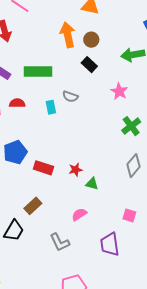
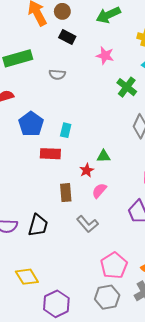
cyan rectangle: (51, 107) -> (66, 130), moved, turned 40
blue pentagon: (15, 152) -> (31, 124), moved
red star: (76, 170) -> (87, 170), moved
brown rectangle: (33, 206) -> (66, 193), moved, turned -36

